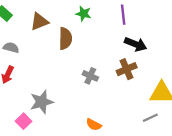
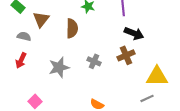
brown triangle: (39, 22) -> (41, 19), moved, turned -30
gray star: (42, 102) -> (59, 67), moved

